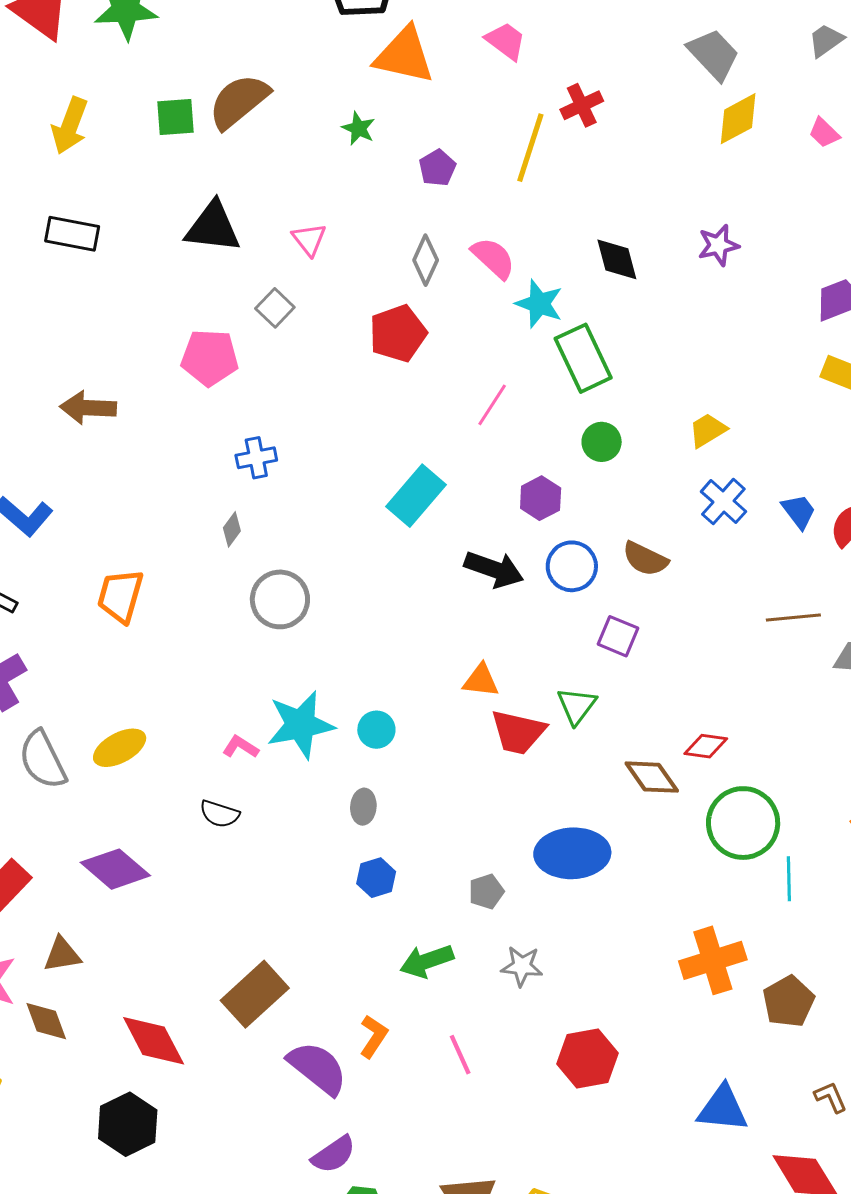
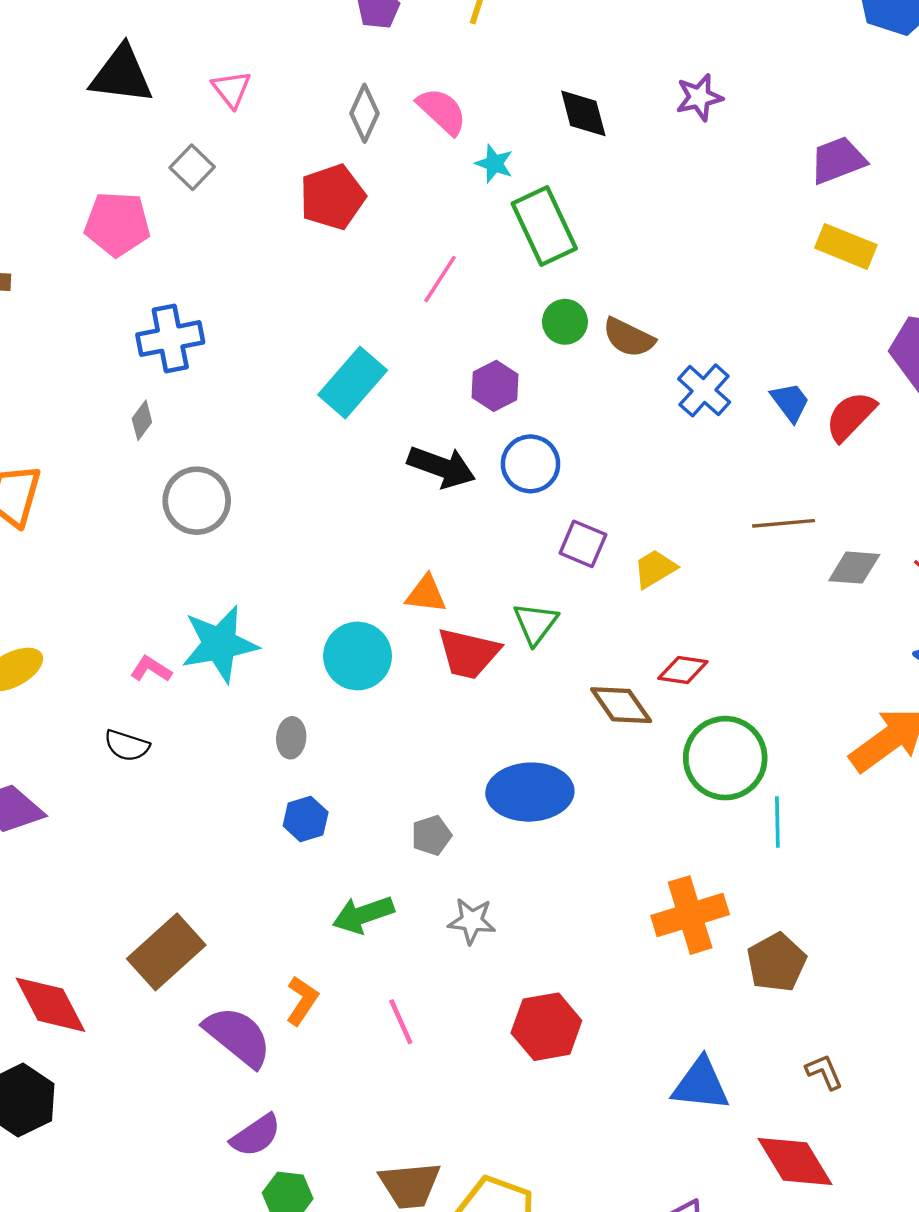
cyan star: (539, 304) -> (494, 164), size x0.7
yellow trapezoid: (708, 430) -> (655, 569), moved
blue cross: (256, 458) -> (170, 339), size x1.4
brown semicircle: (645, 559) -> (629, 338), moved
cyan circle: (376, 730) -> (358, 656), moved, size x1.6

